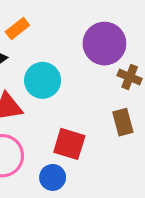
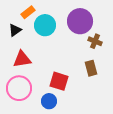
cyan circle: (43, 80) -> (45, 25), moved

